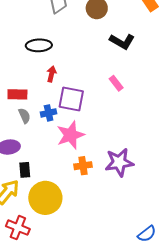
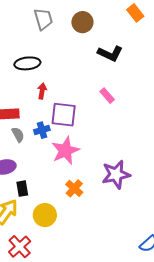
orange cross: (83, 166) -> (74, 188), moved, turned -36
yellow circle: (45, 198) -> (45, 215), size x0.7
red cross: (18, 228) -> (20, 247), turned 30

